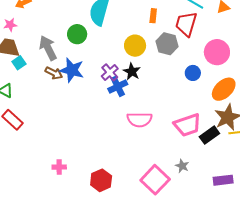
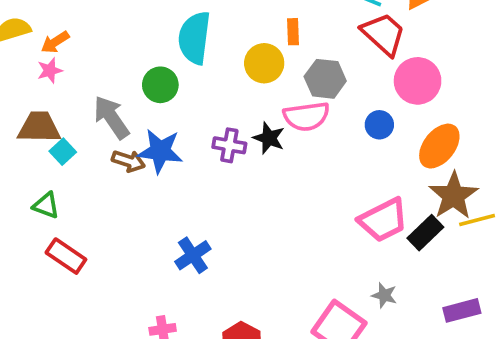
red trapezoid: (186, 24) -> (383, 34), moved, turned 124
pink star: (10, 25) -> (50, 71), moved
yellow circle: (135, 46) -> (264, 63), moved
purple cross: (110, 72) -> (229, 145), turned -30
blue cross: (118, 86) -> (193, 255), moved
pink semicircle: (139, 120) -> (306, 116), moved

